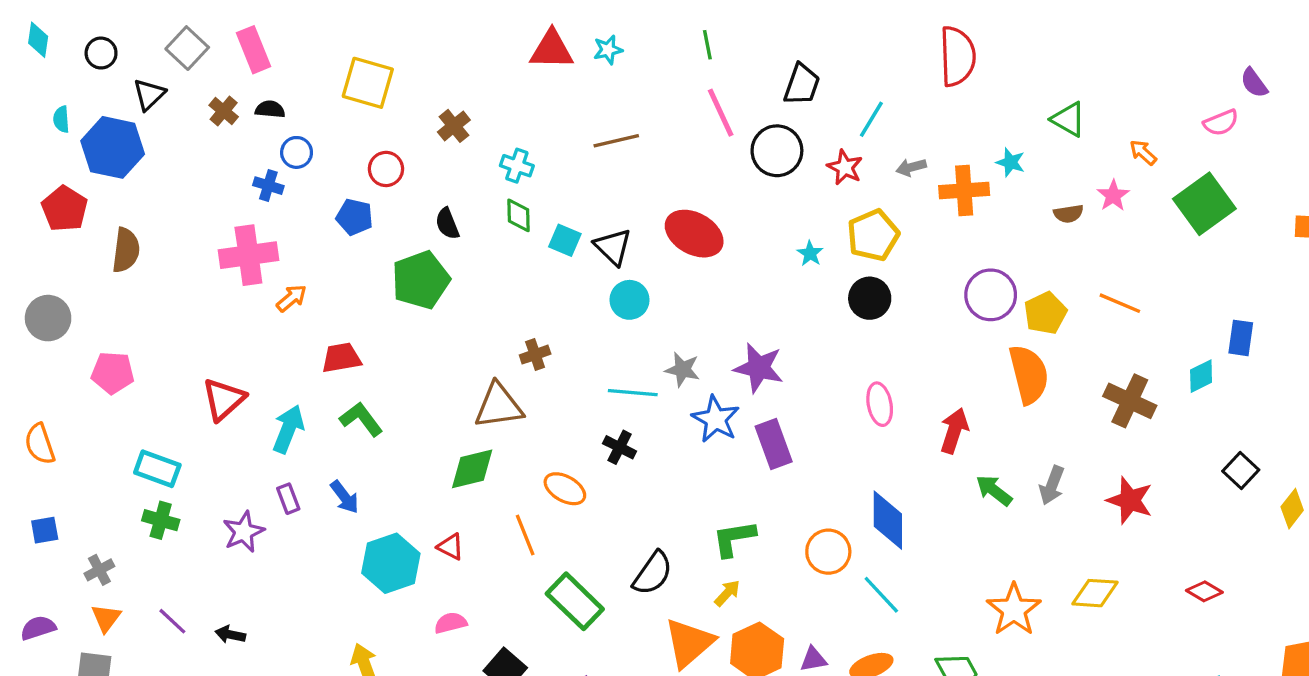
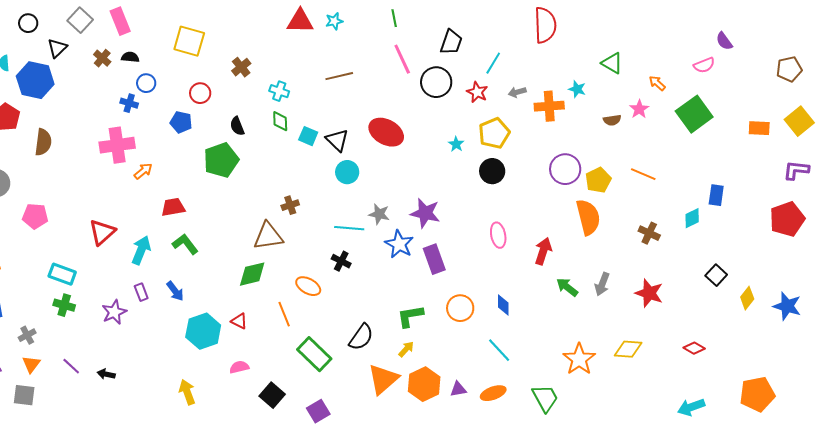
brown cross: (1130, 401) -> (649, 233), size x0.7
blue diamond: (888, 520) -> (503, 305), size x0.6
orange circle: (828, 552) -> (460, 308), moved

